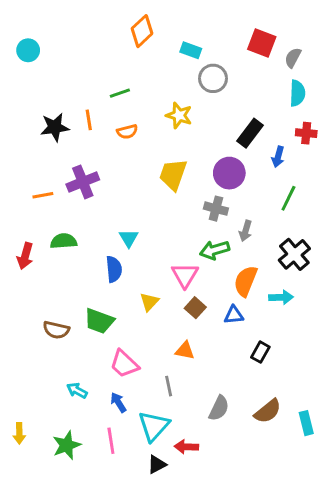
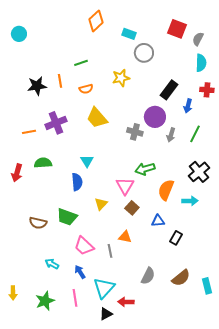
yellow star: (179, 115) -> (121, 78), turned -30
yellow trapezoid: (173, 175) -> (97, 118), moved, turned -60
gray cross: (216, 209) -> (135, 132), moved
gray arrow: (246, 231) -> (171, 135), moved
blue triangle: (234, 315) -> (158, 221), moved
gray line: (169, 386) -> (110, 251), moved

